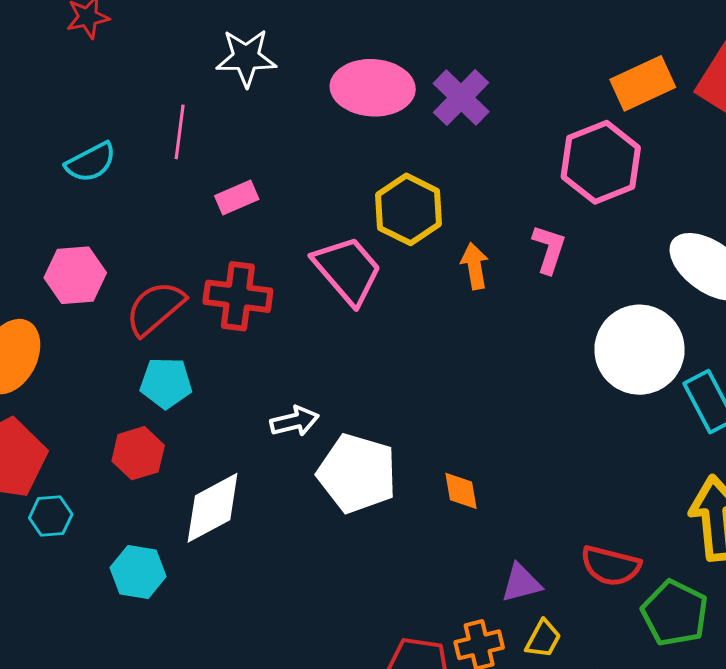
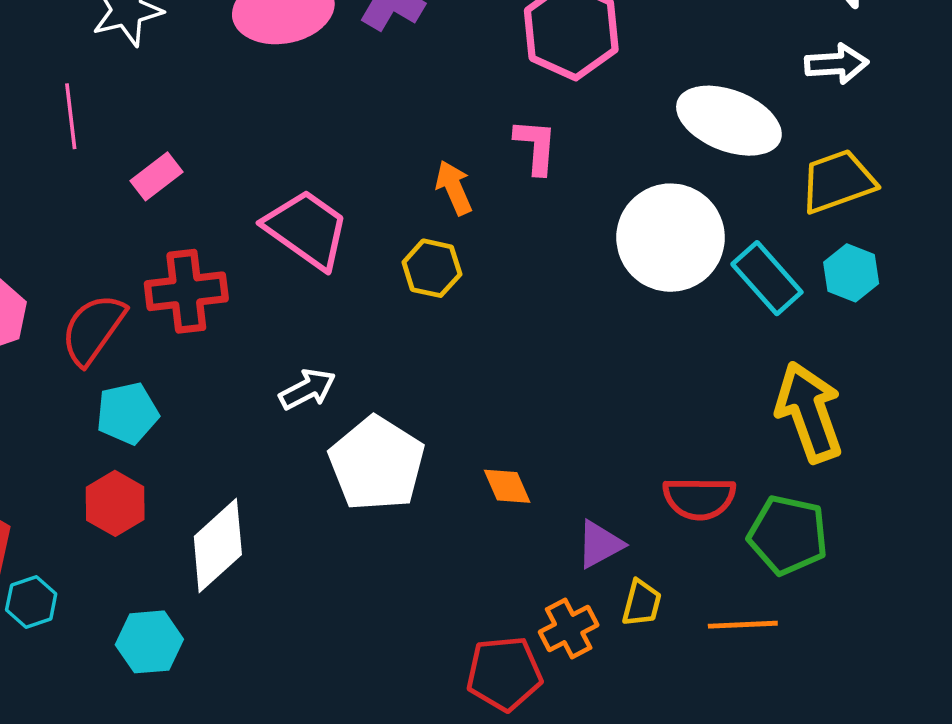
yellow hexagon: (408, 209) -> (432, 268), moved, size x0.7
white arrow: (295, 421) -> (307, 389), moved
white pentagon: (357, 473) -> (377, 464), turned 30
orange diamond: (461, 491) -> (507, 486), moved

